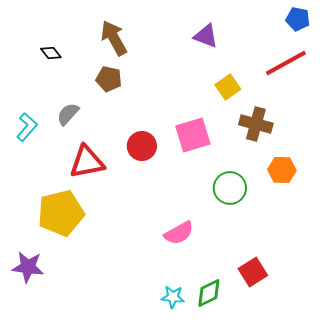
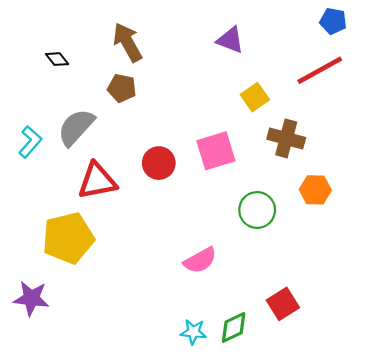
gray semicircle: (68, 114) -> (76, 127), size x1.5

